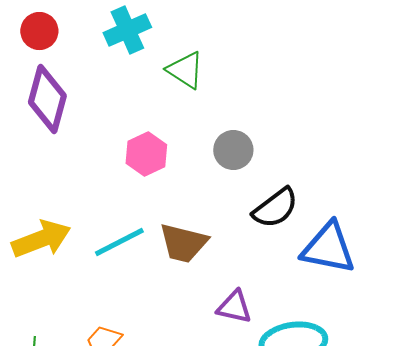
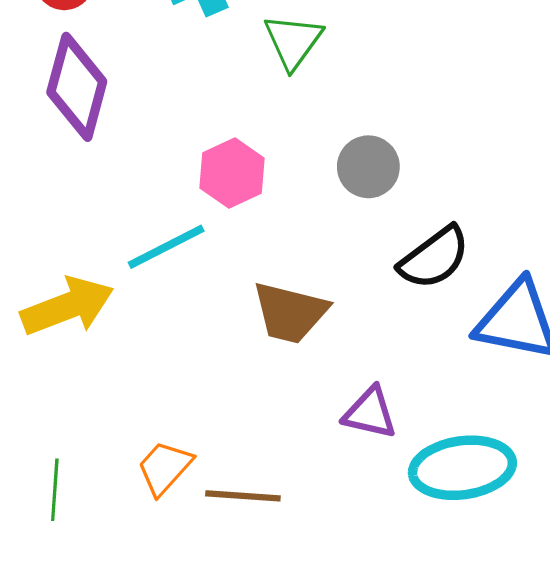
green triangle: (185, 70) -> (293, 41), turned 33
cyan line: (119, 242) -> (166, 247), moved

